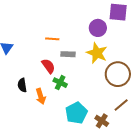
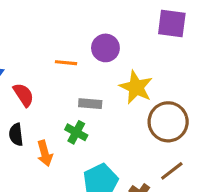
purple circle: (98, 28) -> (105, 48), moved
gray rectangle: (68, 54) -> (90, 104), moved
red semicircle: (48, 66) -> (24, 95), moved

